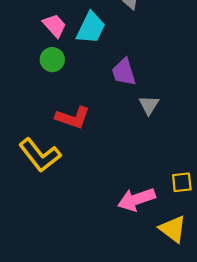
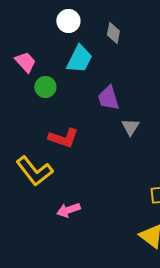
pink trapezoid: (55, 25) -> (25, 62), moved
pink arrow: (136, 199) -> (68, 210), moved, size x0.7

